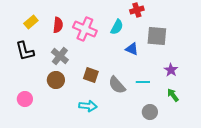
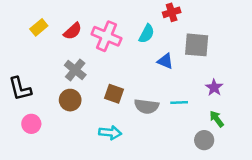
red semicircle: (58, 25) -> (73, 31), turned 42
black L-shape: (25, 51) -> (20, 89), moved
gray semicircle: (117, 85) -> (147, 106), turned -42
gray circle: (150, 112) -> (204, 140), moved

